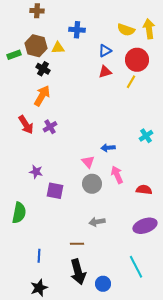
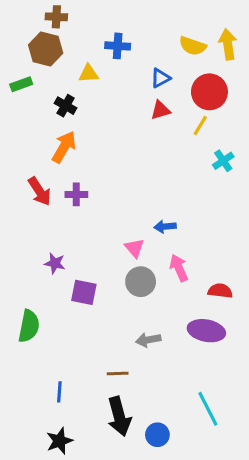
brown hexagon: (36, 46) -> (46, 49), moved
purple cross: (50, 127) -> (76, 194), turned 32
cyan cross: (146, 136) -> (223, 161), moved
purple ellipse: (145, 226) -> (206, 331), moved, turned 30

